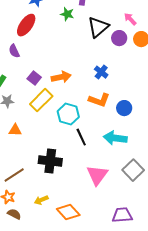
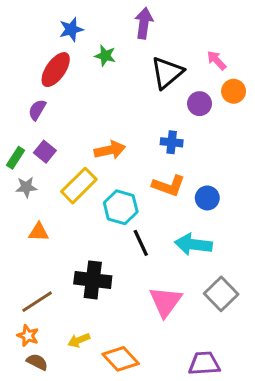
green star: (67, 14) -> (105, 56), moved
purple circle: (119, 38) -> (200, 104), moved
purple semicircle: (14, 51) -> (37, 110), turned 56
blue cross: (101, 72) -> (172, 142), turned -32
purple square: (34, 78) -> (45, 152), moved

